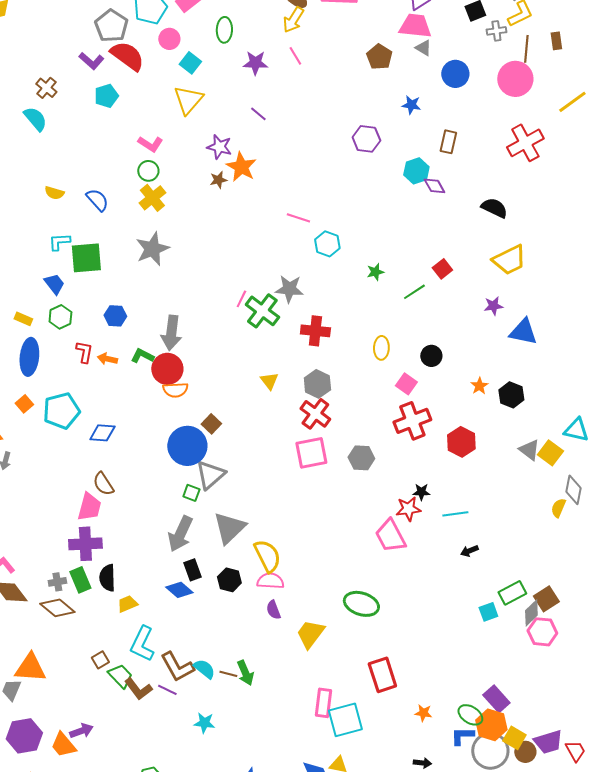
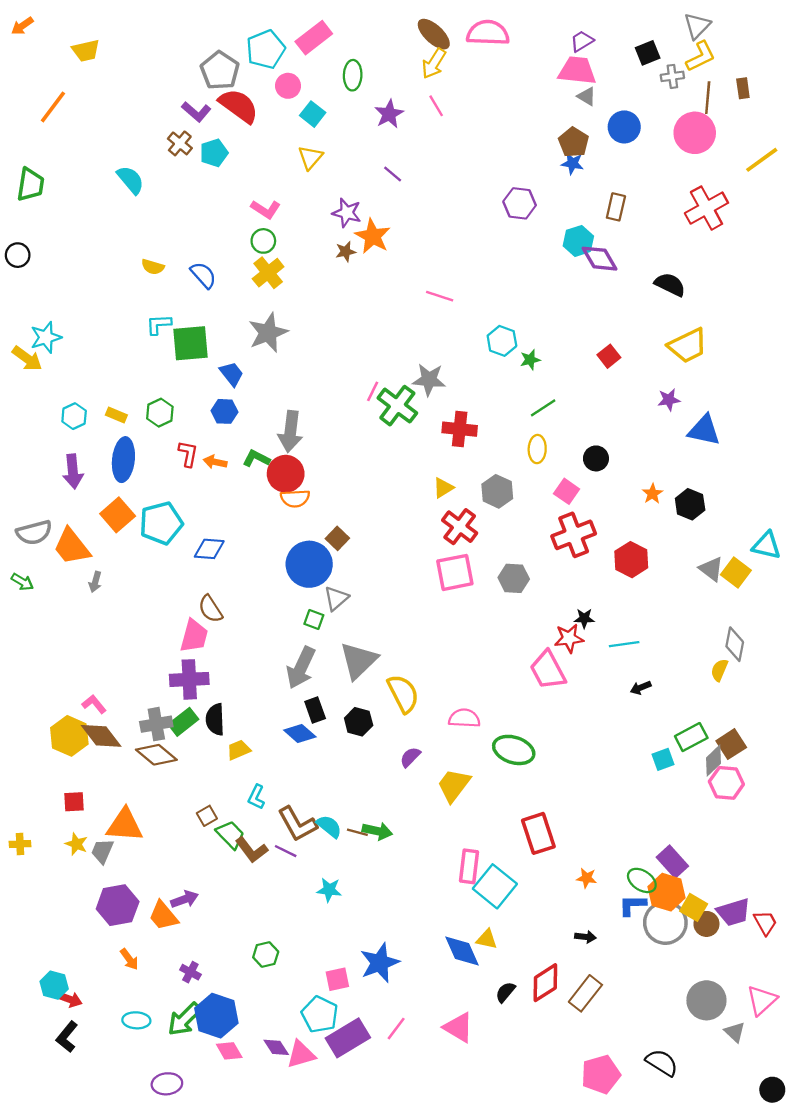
brown pentagon: (379, 57) -> (574, 142), moved
purple star: (255, 63) -> (389, 114), turned -30
brown cross: (46, 88) -> (180, 143), moved
yellow triangle: (188, 100) -> (310, 158), size x0.7
purple diamond: (434, 186) -> (600, 259), size x1.4
cyan hexagon: (327, 244) -> (502, 341), moved
blue trapezoid: (54, 284) -> (232, 374), moved
green line: (414, 292) -> (543, 408), moved
yellow triangle: (269, 381) -> (443, 488), moved, turned 36
gray hexagon: (317, 384) -> (497, 491), moved
orange square: (24, 404) -> (118, 515), size x1.6
gray triangle: (210, 475) -> (336, 598), size x0.7
gray diamond: (573, 490) -> (735, 644), moved
yellow semicircle: (558, 508) -> (719, 670), moved
green rectangle: (80, 580) -> (183, 722), turned 75
pink semicircle: (270, 581) -> (464, 718), moved
gray cross: (57, 582) -> (156, 724), size x1.5
purple semicircle: (273, 610) -> (410, 757), turned 66
cyan L-shape: (142, 644) -> (256, 797), size x0.6
green arrow: (245, 673) -> (377, 831), turned -55
cyan square: (345, 720) -> (495, 886), turned -36

